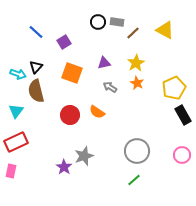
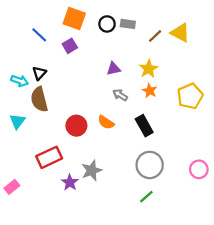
brown line: (133, 33) -> (155, 36), moved
orange square: (72, 73) -> (74, 18), moved
black rectangle: (183, 115) -> (144, 126), moved
red rectangle: (16, 142) -> (49, 157), moved
pink rectangle: (11, 171) -> (12, 187), turned 40

